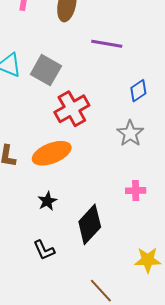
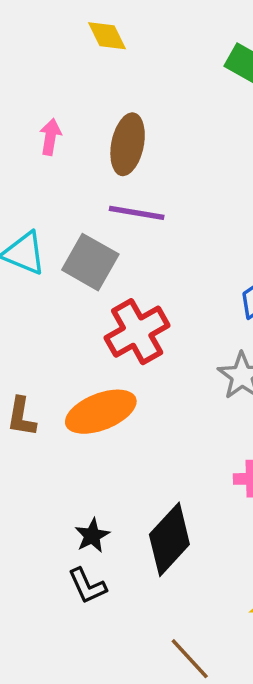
purple line: (107, 44) -> (137, 213), moved
black star: (47, 201) -> (92, 536), moved

